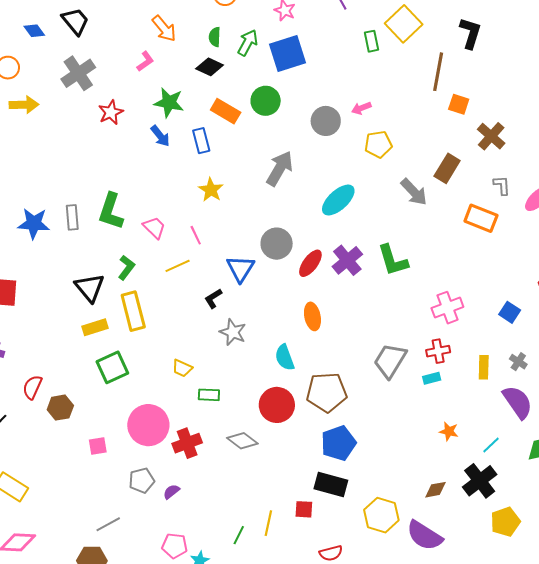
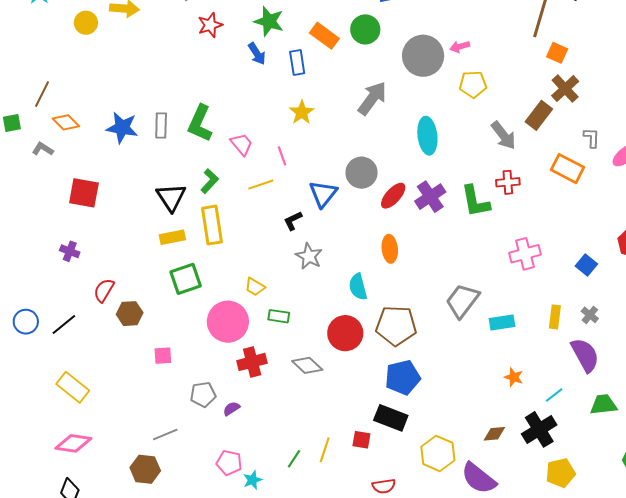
gray circle: (326, 121) -> (423, 56), size x1.4
brown cross: (491, 136) -> (565, 89), moved
cyan ellipse: (338, 200) -> (427, 136), turned -60
red cross: (438, 351) -> (508, 182), moved
cyan rectangle: (432, 378) -> (502, 323), size x1.4
pink circle: (148, 425) -> (228, 322), moved

